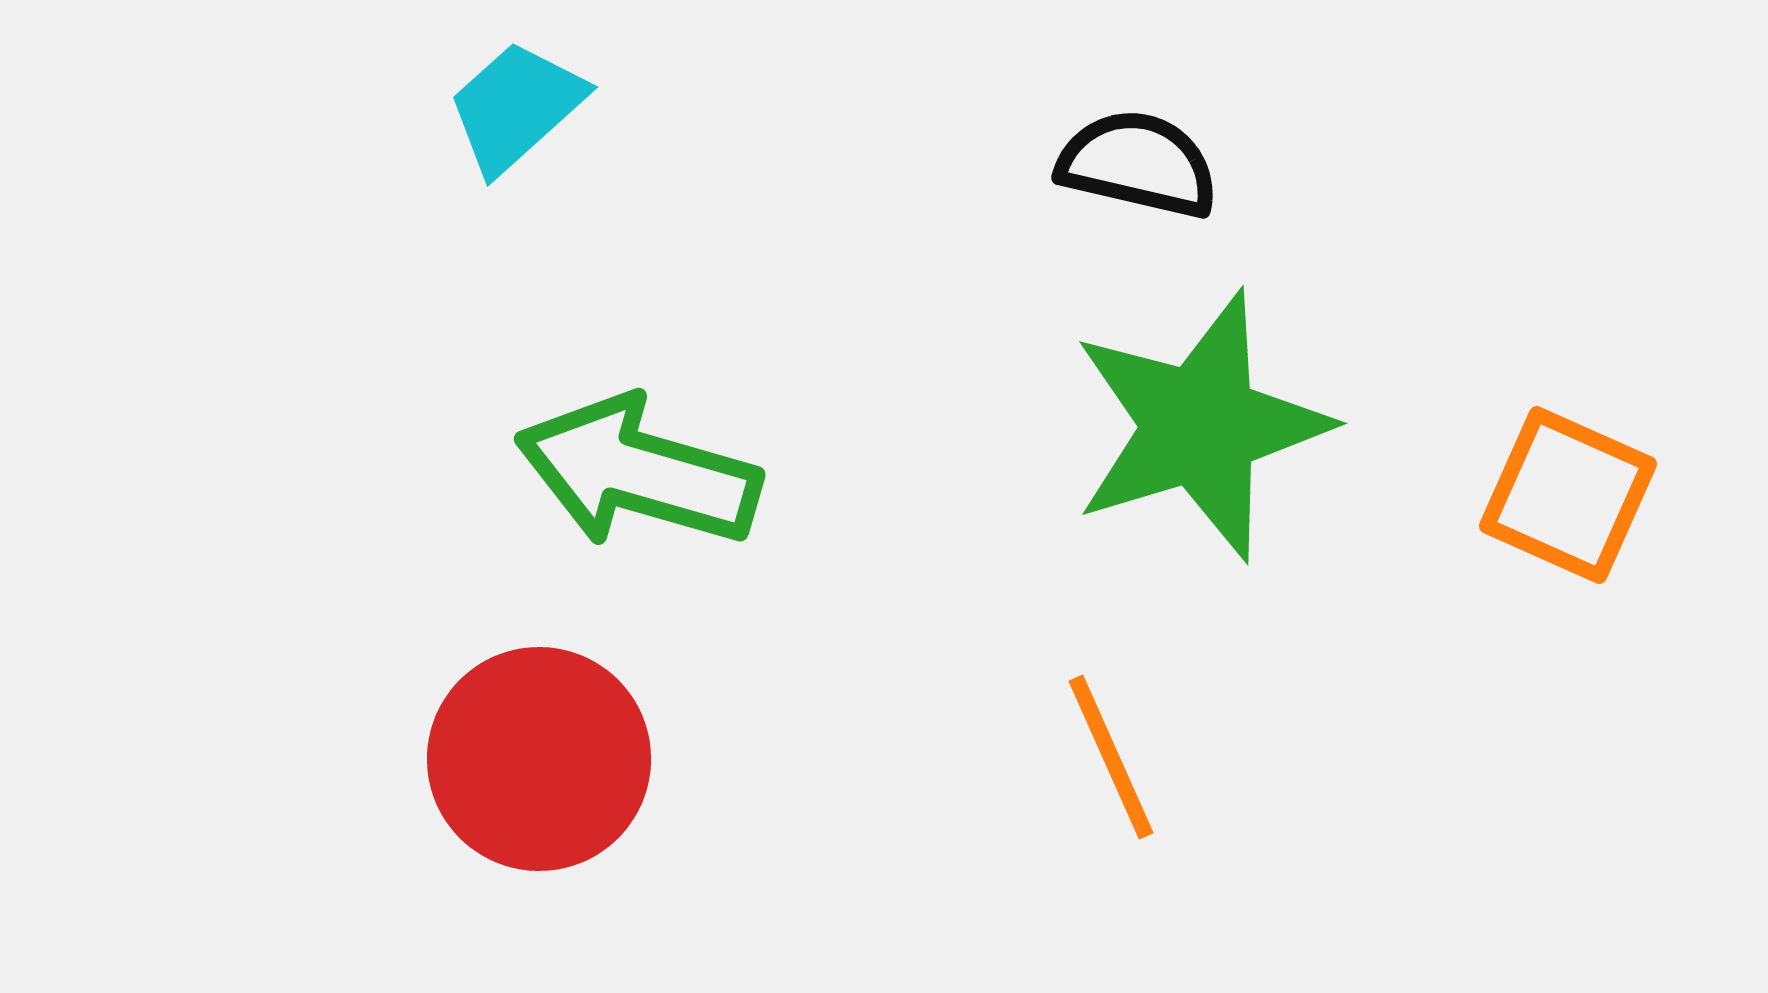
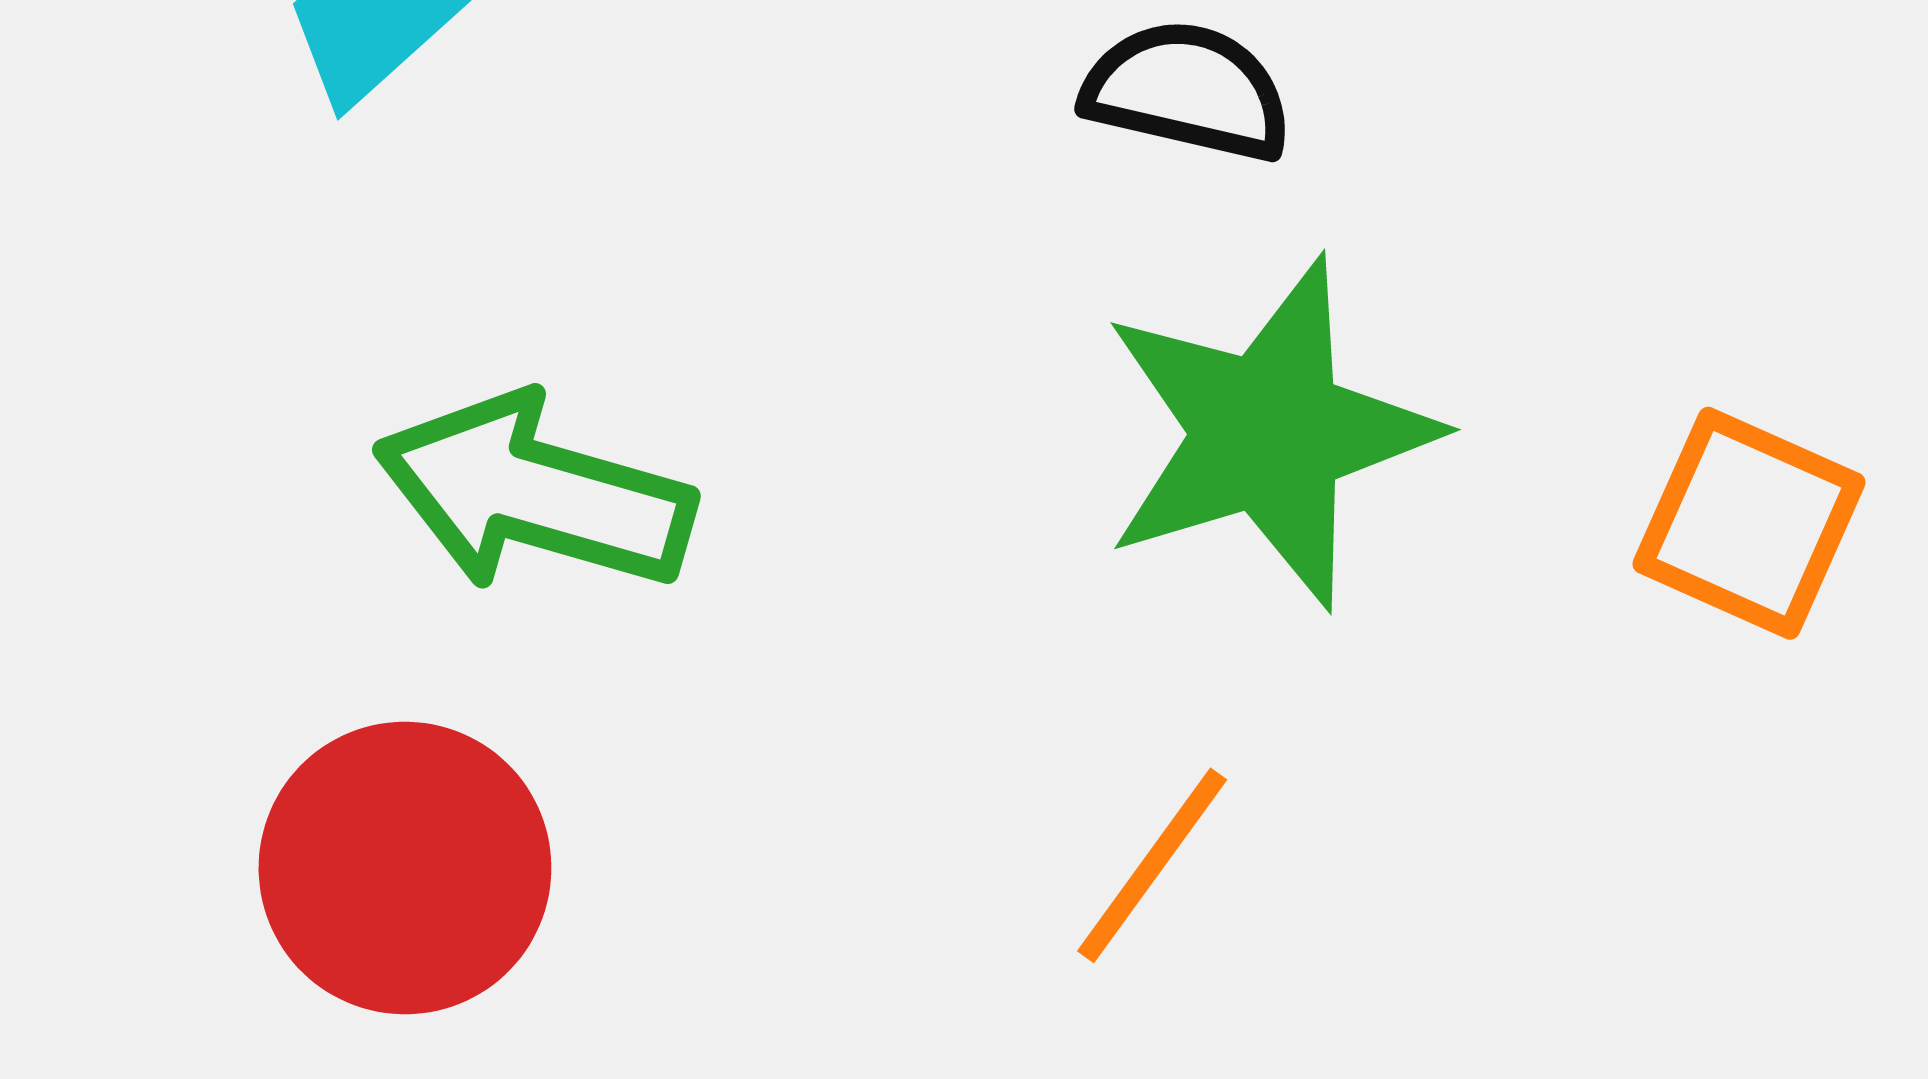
orange line: (1111, 757) -> (1152, 865), turned 60

